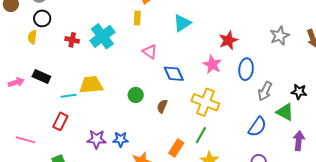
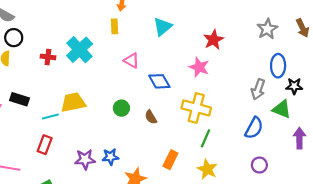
blue ellipse: (246, 69) -> (278, 66), moved
brown semicircle: (162, 106) -> (151, 117), turned -48
green line: (201, 135) -> (205, 138), moved

